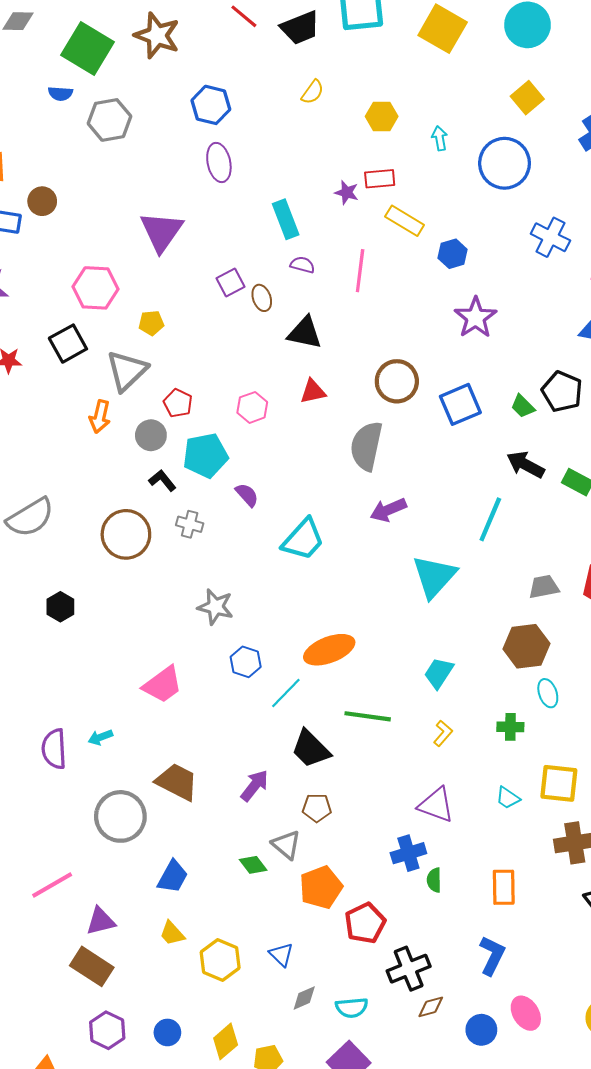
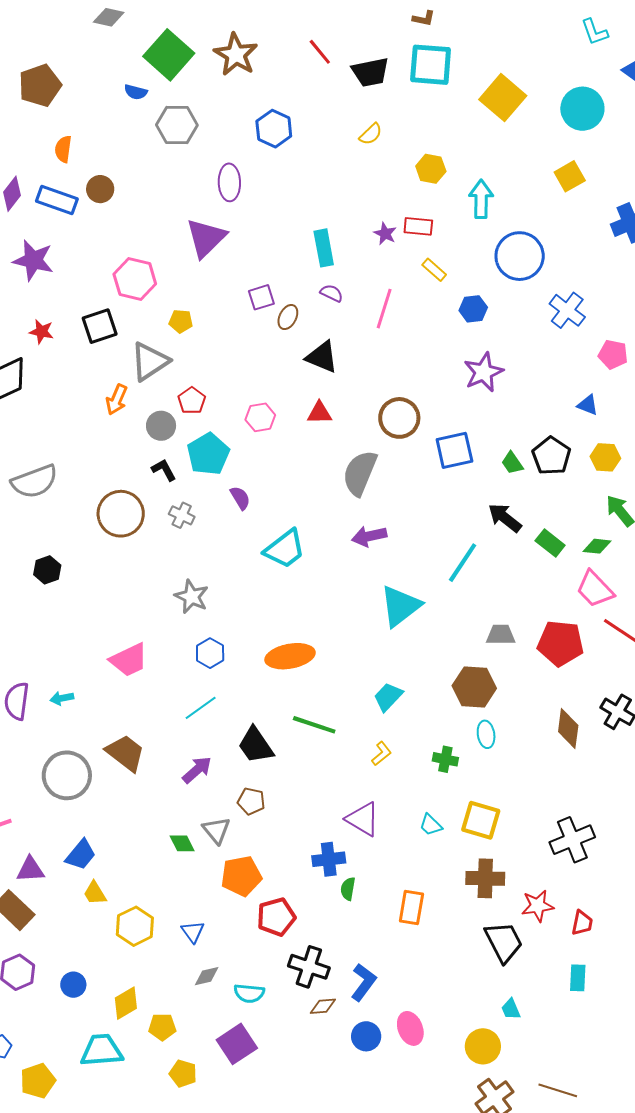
cyan arrow: (440, 138) -> (481, 199), size x1.6
purple ellipse: (219, 162) -> (229, 182), moved
blue circle: (505, 163) -> (520, 256), moved
yellow rectangle: (405, 221) -> (434, 270), size x0.7
brown ellipse: (262, 298) -> (288, 317), turned 35
cyan pentagon: (205, 455) -> (208, 454), turned -30
cyan line: (286, 693) -> (201, 708), moved
blue trapezoid: (173, 877) -> (81, 855), moved
blue L-shape: (492, 955) -> (364, 982), moved
black cross: (409, 969) -> (309, 967), turned 30

